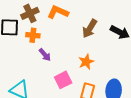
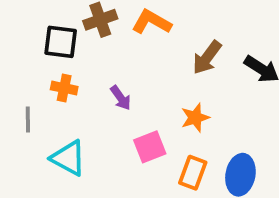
orange cross: (33, 35) -> (64, 88), moved

